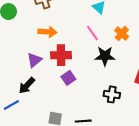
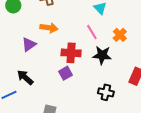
red cross: (61, 55) -> (71, 53), moved
purple triangle: (34, 60) -> (29, 45), moved
black arrow: (27, 85) -> (25, 77), turned 84

